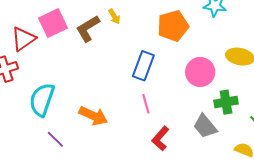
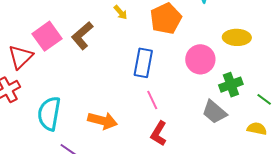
yellow arrow: (114, 17) -> (121, 12), moved
red L-shape: (160, 138) -> (159, 133), moved

